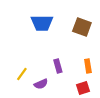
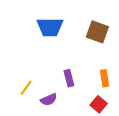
red square: (83, 88) -> (99, 104), turned -32

